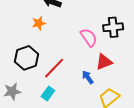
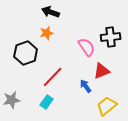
orange star: (39, 23) -> (47, 33), moved
black hexagon: (27, 58) -> (26, 53), moved

